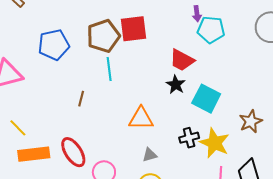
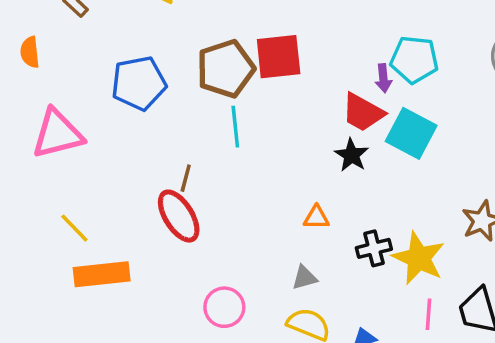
purple arrow: (197, 14) -> (383, 78), moved
cyan square: (206, 99) -> (411, 133), moved
orange triangle: (141, 118) -> (316, 217), moved, size x0.6
red ellipse: (73, 152) -> (179, 216), moved

